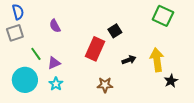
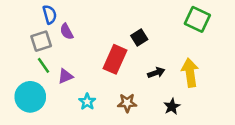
blue semicircle: (18, 12) -> (50, 15), moved
gray square: (15, 33) -> (41, 41), moved
black star: (171, 81) -> (172, 107), moved
cyan star: (56, 84) -> (87, 102), moved

